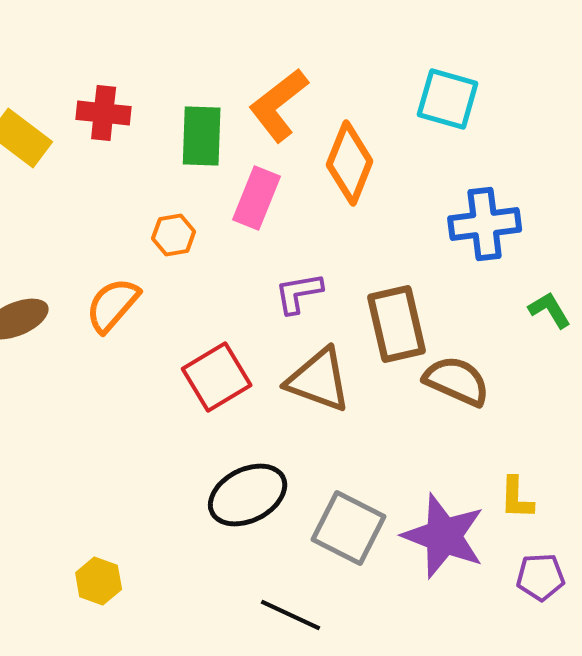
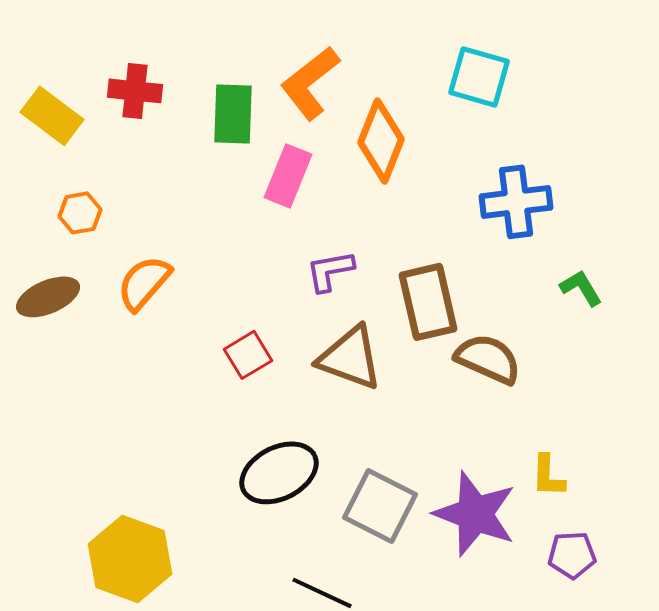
orange hexagon: (174, 235) -> (80, 213), moved
red square: (217, 377) -> (248, 355), size x0.7
yellow hexagon: (99, 581) -> (130, 559), size x1.8

